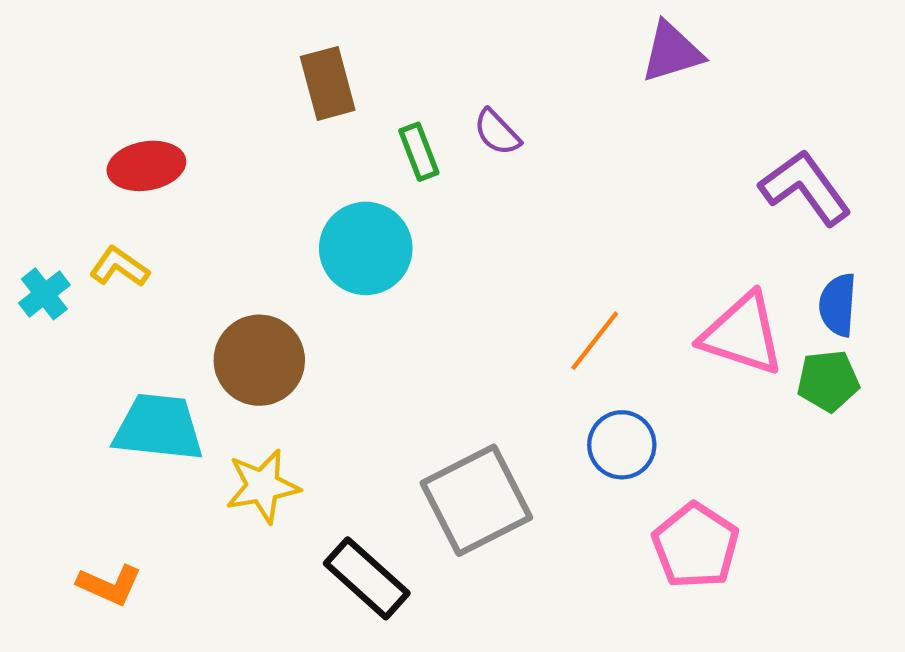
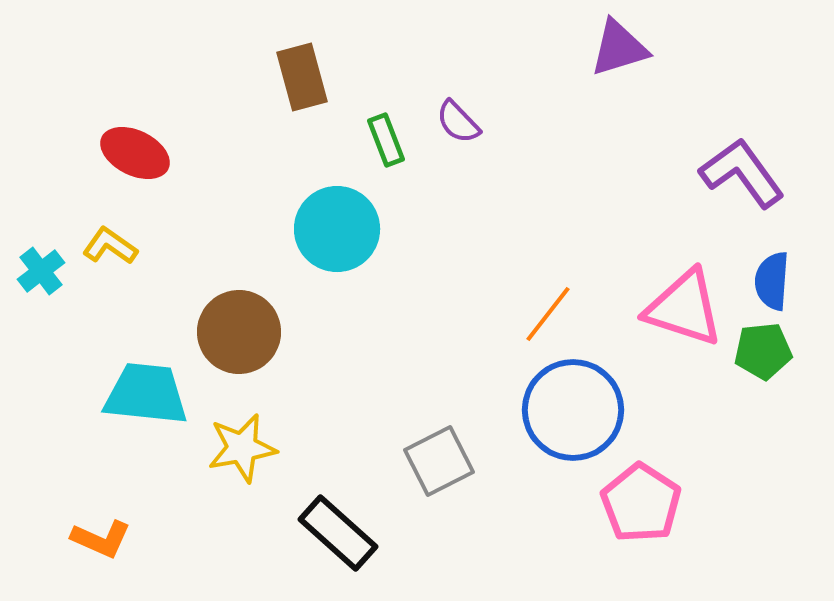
red ellipse: (146, 166) -> (135, 153), turned 36
blue circle: (622, 445) -> (573, 410), size x1.6
gray square: (476, 500) -> (439, 461), size x0.7

